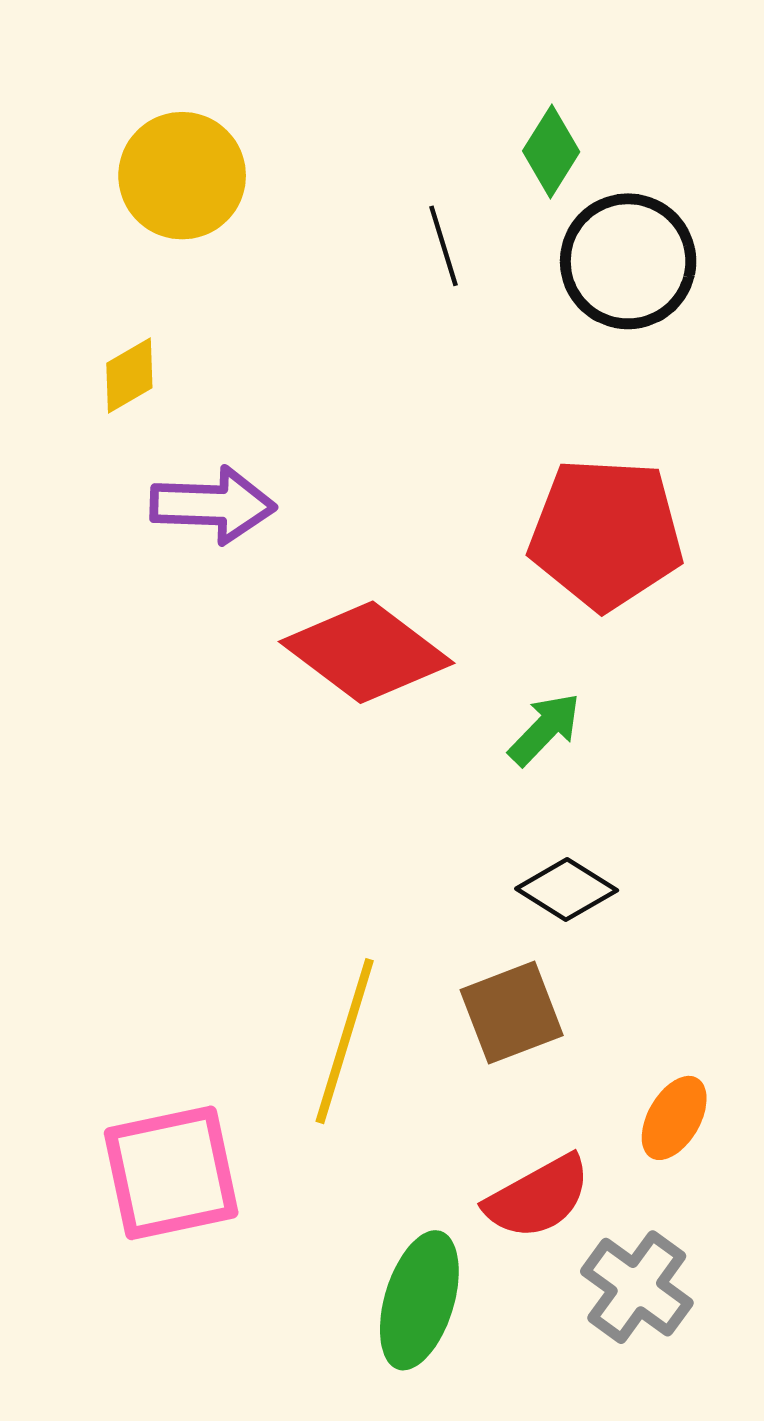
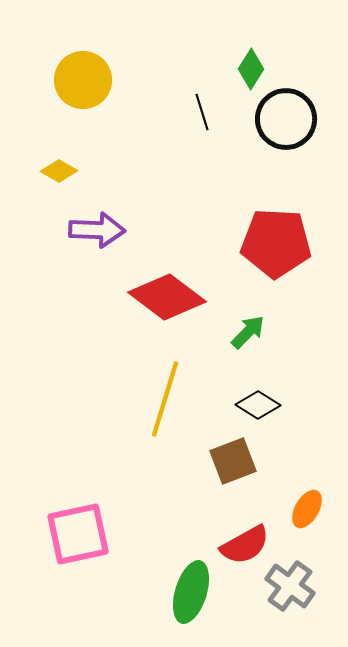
yellow diamond: (129, 376) -> (59, 171), turned 60
yellow line: (345, 1041) -> (165, 399), moved

